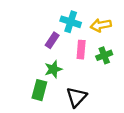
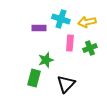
purple rectangle: (52, 40) -> (39, 28), moved, turned 56

